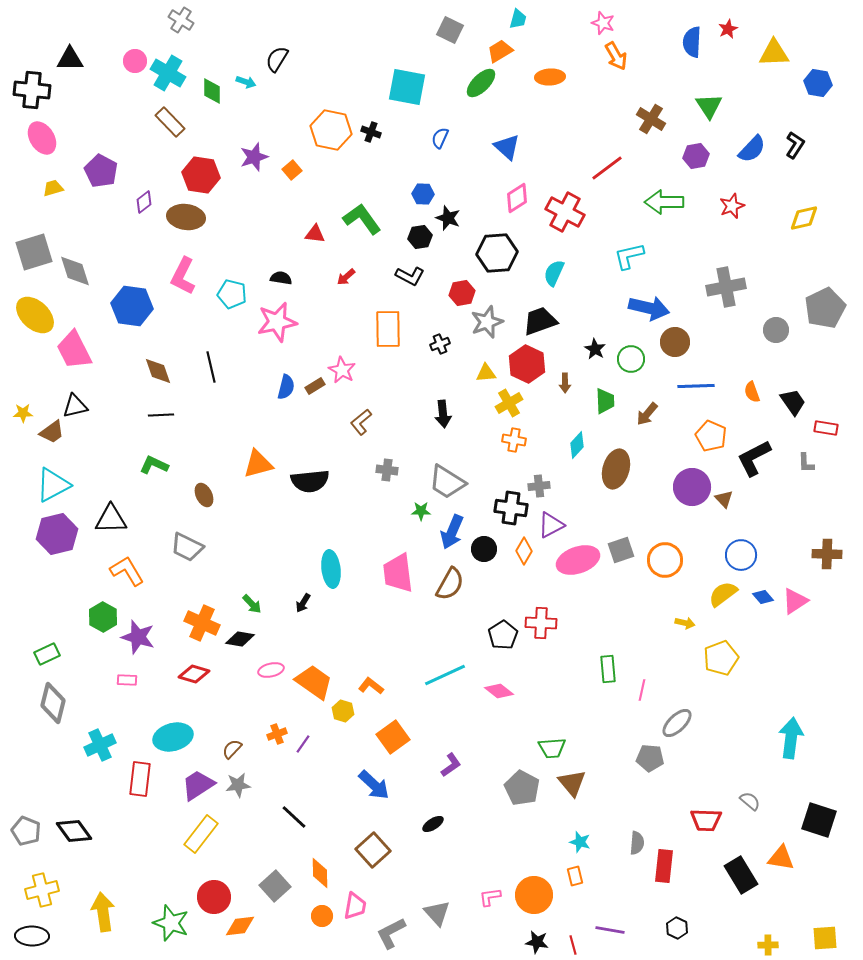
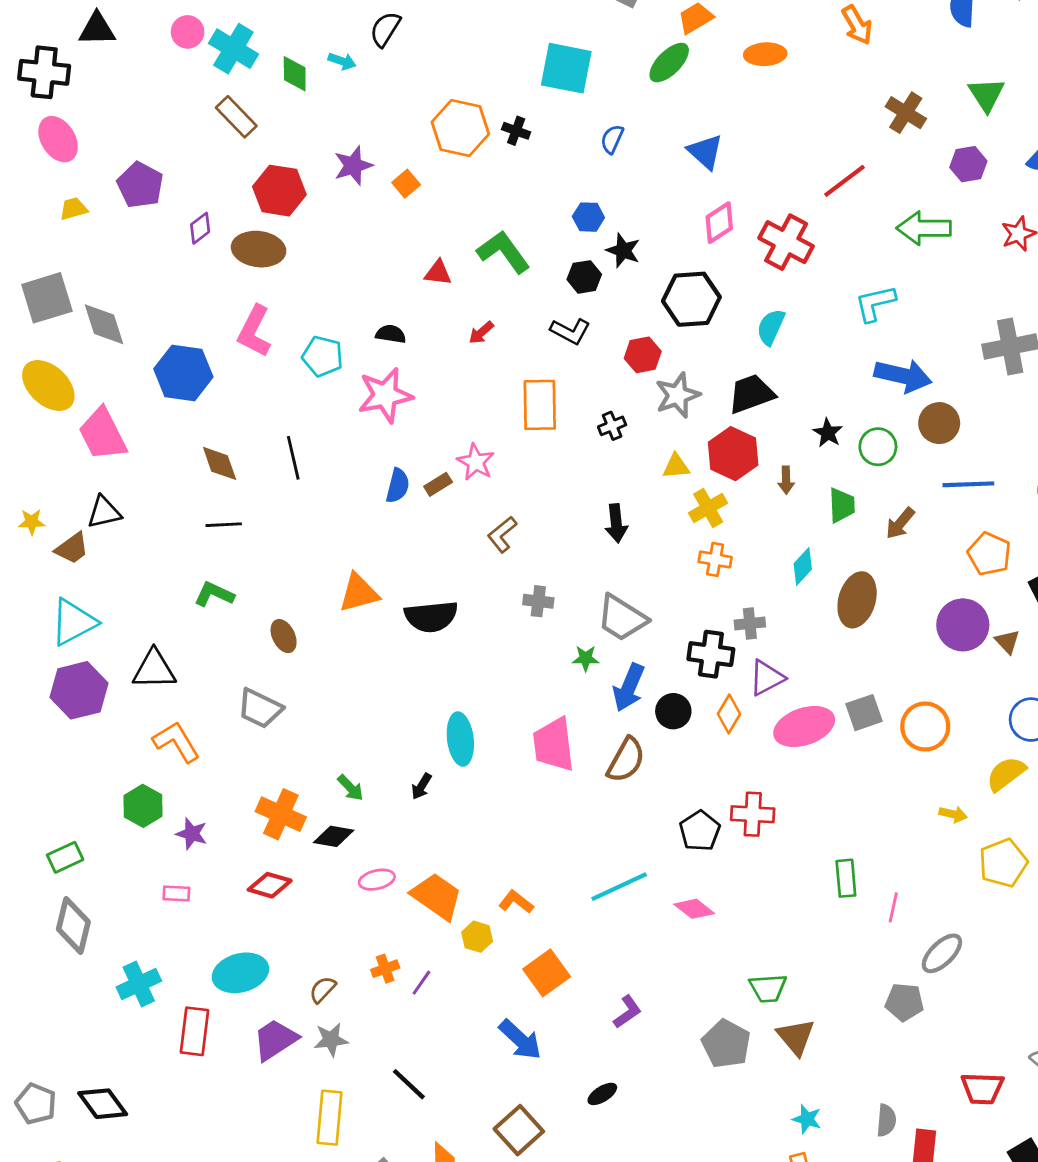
purple star: (138, 637) -> (192, 834), size x0.7
yellow rectangle: (201, 834) -> (330, 1118), moved, turned -33

